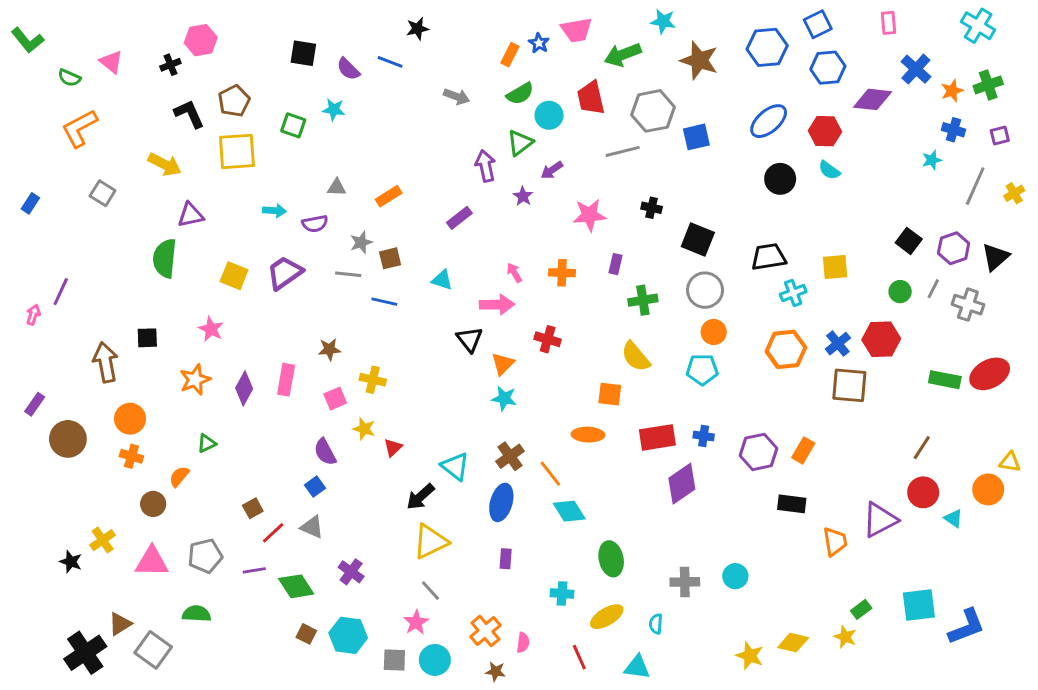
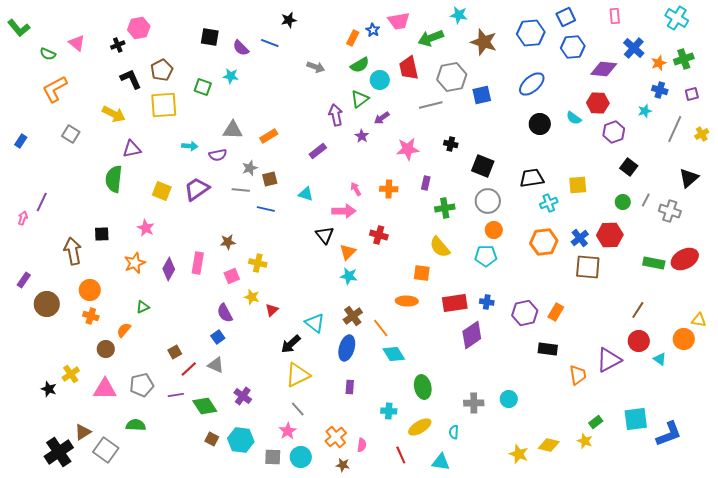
red hexagon: (825, 131) -> (598, 103), moved
gray triangle: (337, 188) -> (233, 130), size x1.5
purple hexagon: (954, 248) -> (614, 132), moved

